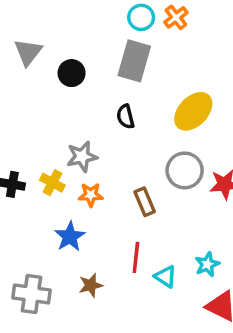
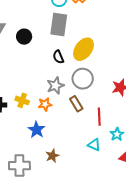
yellow ellipse: (193, 111) -> (83, 49), moved
gray star: (82, 157) -> (55, 86), moved
gray circle: (185, 170) -> (83, 79), moved
red line: (136, 257) -> (99, 117), moved

